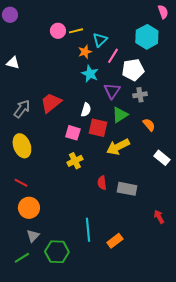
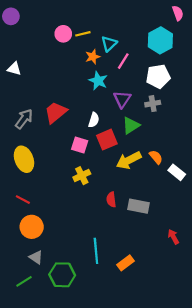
white pentagon: (133, 70) -> (158, 76), moved
orange semicircle: (149, 125) -> (156, 157), moved
red square: (98, 128) -> (107, 140), turned -36
gray triangle: (33, 236) -> (36, 257), turned -40

